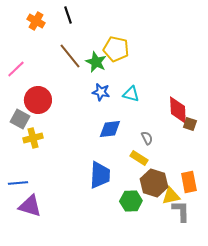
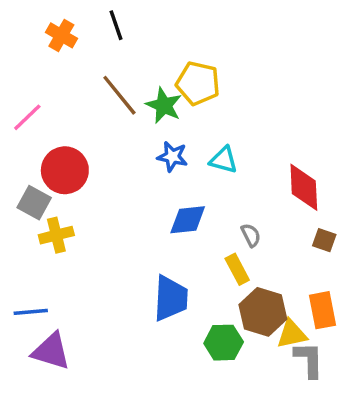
brown square: (190, 124) -> (324, 240), moved
yellow rectangle: (139, 158) -> (237, 269), turned 30

